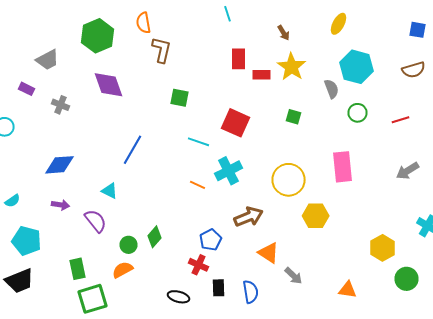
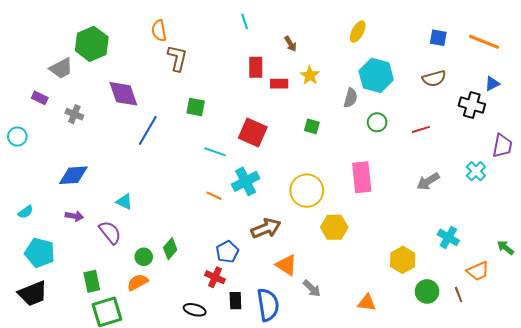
brown arrow: (284, 33) -> (290, 44), moved
green hexagon: (98, 36) -> (92, 44), moved
yellow star: (292, 67) -> (310, 75), size x0.7
gray semicircle: (332, 89) -> (351, 98), turned 36
blue line: (132, 150) -> (148, 130), moved
blue semicircle: (250, 292) -> (268, 305), size x1.4

